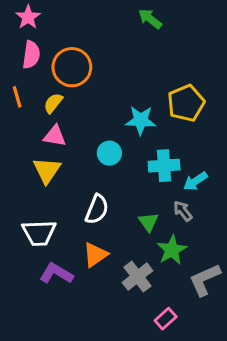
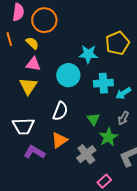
yellow semicircle: (53, 103) -> (32, 43), turned 96
cyan circle: (109, 153) -> (68, 75), size x1.5
gray arrow: (183, 211) -> (123, 118), moved, turned -112

